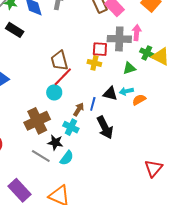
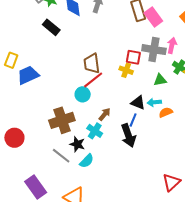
blue line: (93, 104) -> (133, 120), moved

